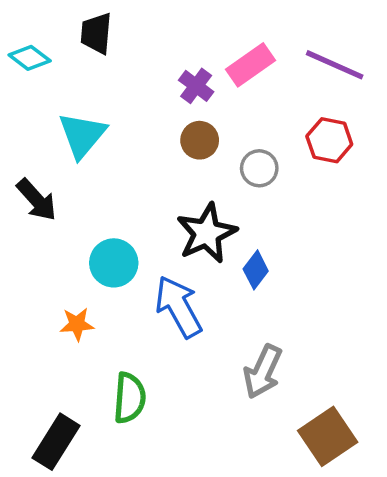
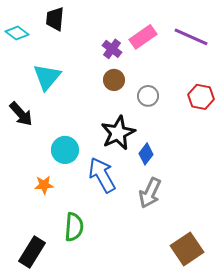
red hexagon: (329, 140) -> (201, 97), moved
gray arrow: (263, 372) -> (150, 193), moved

